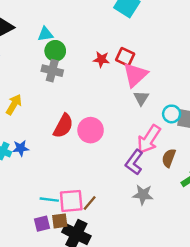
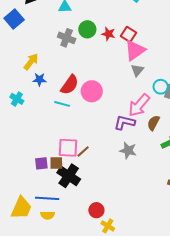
green circle: (55, 51) -> (87, 29), moved
blue star: (21, 148) -> (39, 79), moved
purple L-shape: (134, 162) -> (124, 123), turned 60
cyan line: (49, 200) -> (62, 104), moved

